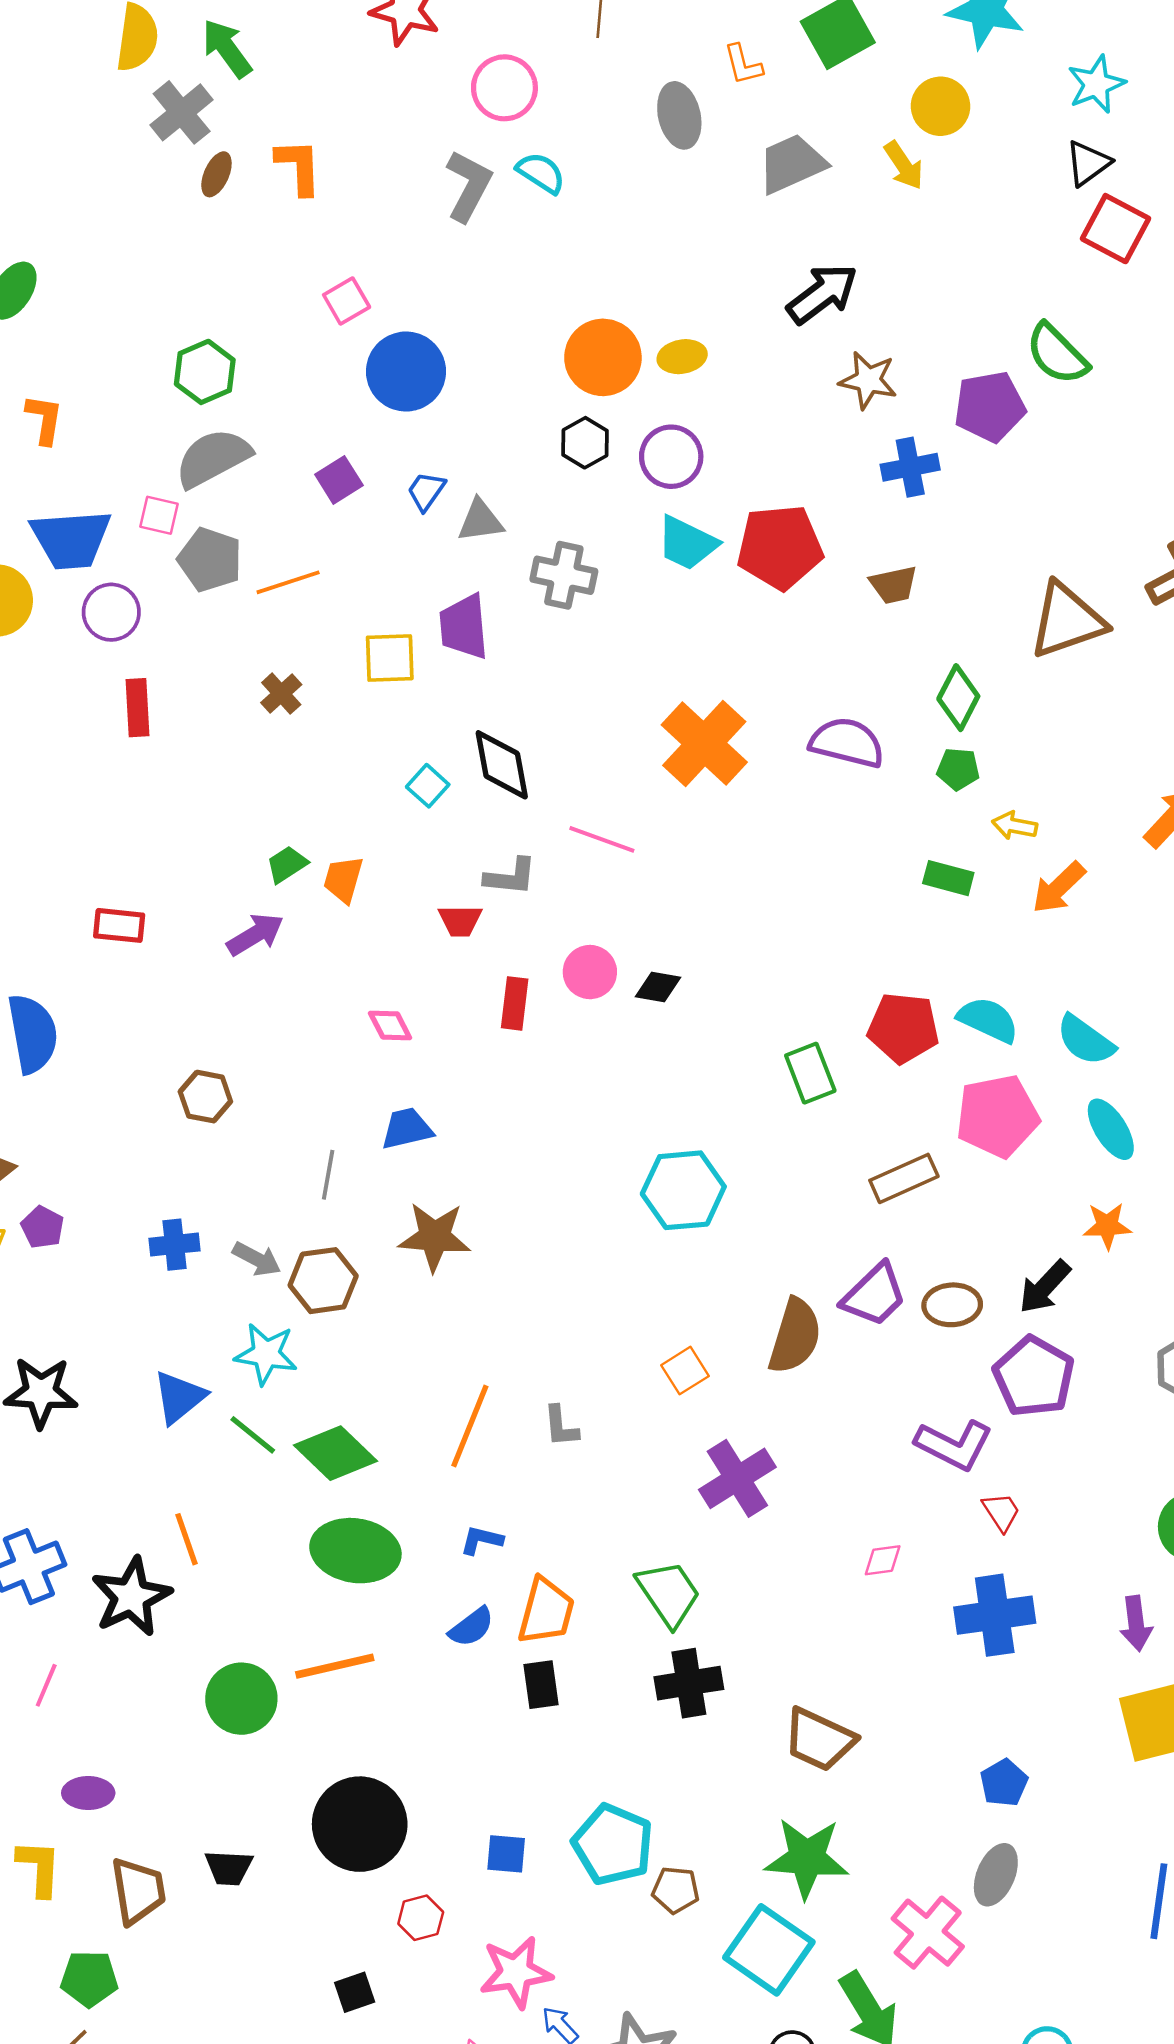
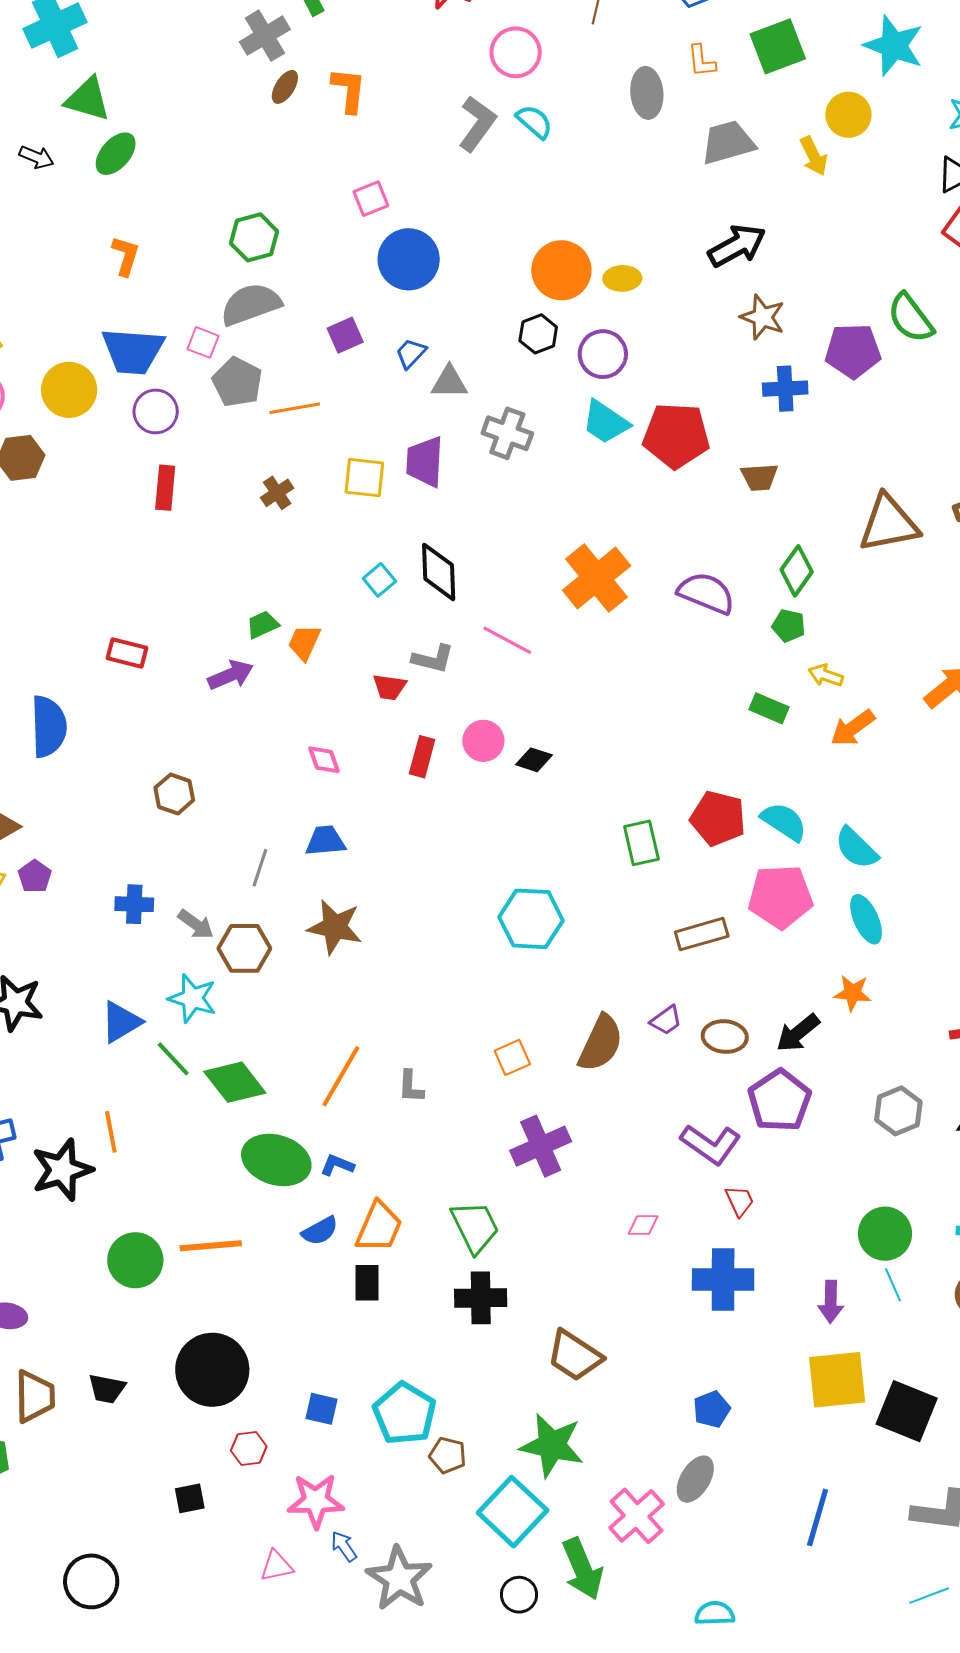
purple trapezoid: (874, 1295) -> (666, 1020), size x0.6
green ellipse: (355, 1551) -> (276, 1160), moved

